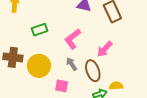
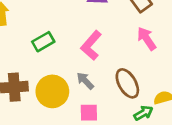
pink arrow: (105, 49) -> (147, 39), moved, turned 114
gray arrow: (71, 64) -> (85, 81), moved

